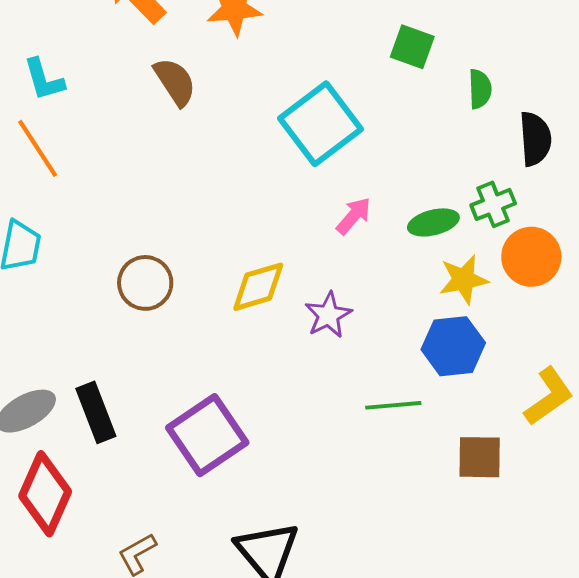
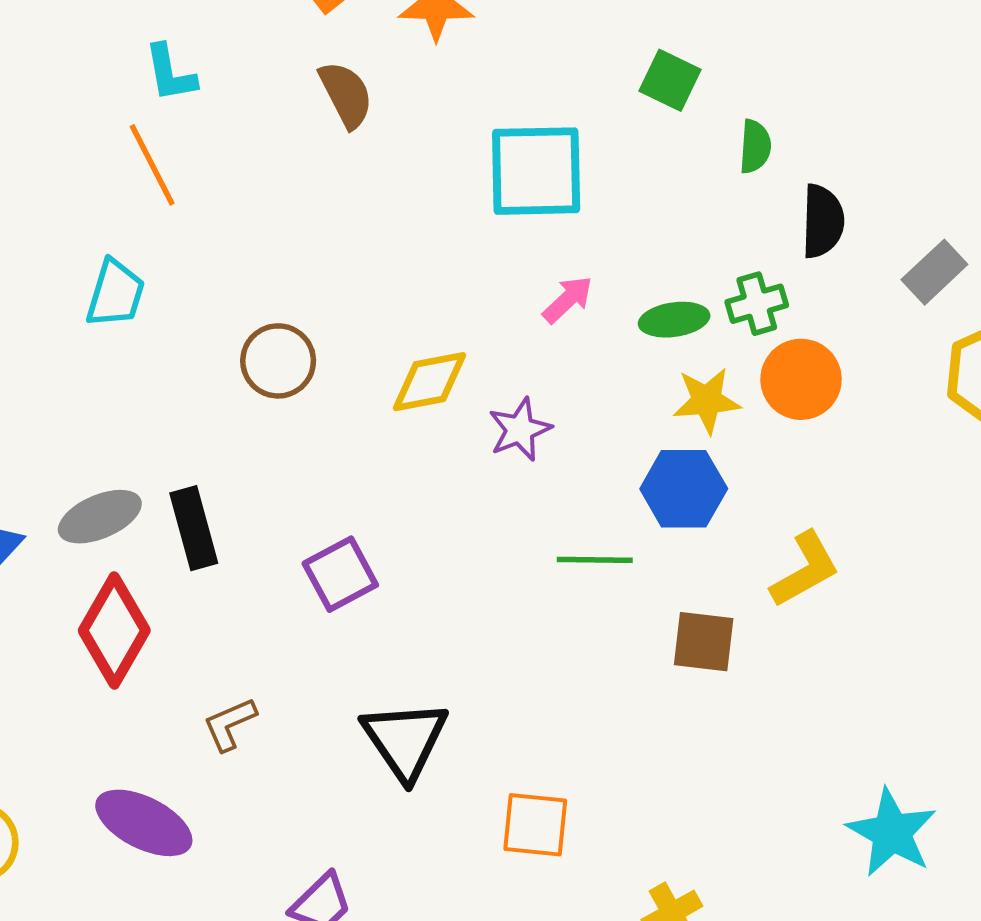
cyan square: (321, 124) -> (536, 171), turned 30
purple square: (207, 435) -> (340, 574), size x0.7

